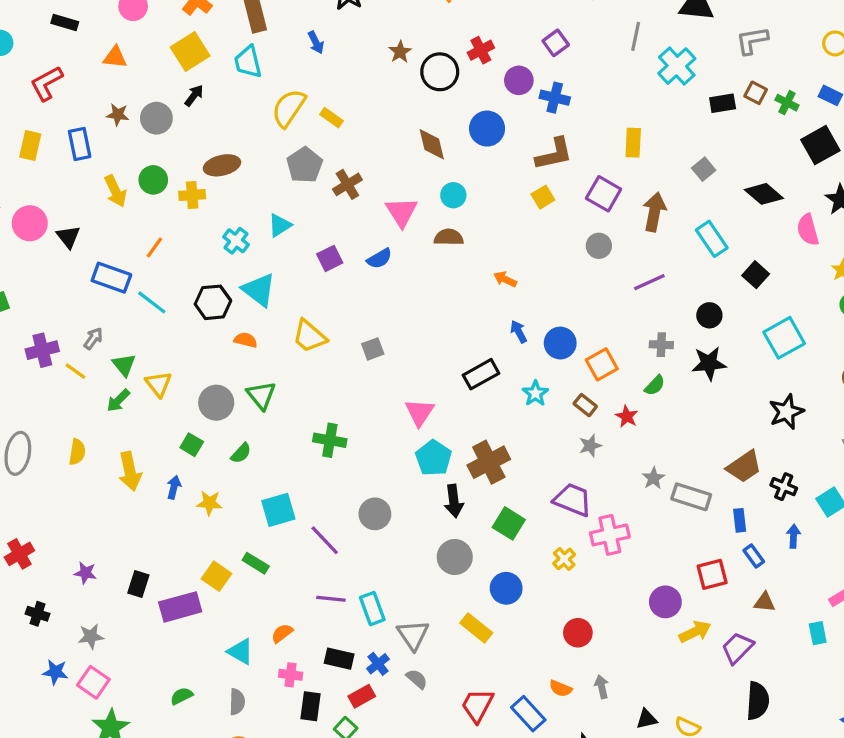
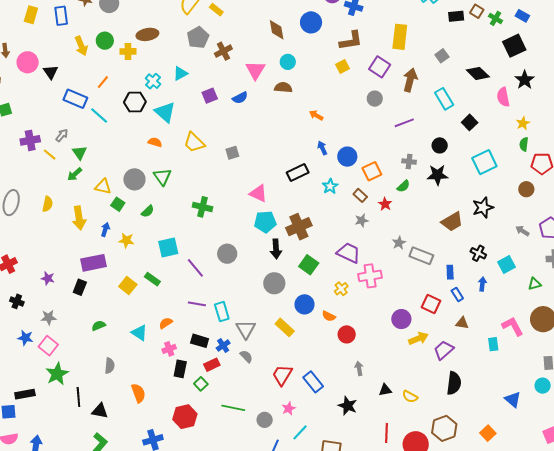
yellow rectangle: (633, 143) -> (400, 37), size x1.4
black hexagon: (213, 302) -> (135, 102), moved
yellow triangle: (159, 384) -> (103, 187), moved, turned -42
pink triangle: (419, 412) -> (258, 193), turned -42
cyan pentagon: (434, 458) -> (265, 222), turned 30
brown trapezoid: (744, 467) -> (452, 222), moved
red square: (712, 574) -> (431, 304), turned 36
purple rectangle: (180, 607) -> (93, 263), moved
pink cross: (291, 675) -> (169, 349), turned -32
orange semicircle: (561, 688) -> (329, 316), moved
green semicircle: (182, 696) -> (99, 326), moved
gray semicircle: (237, 702) -> (110, 366), moved

